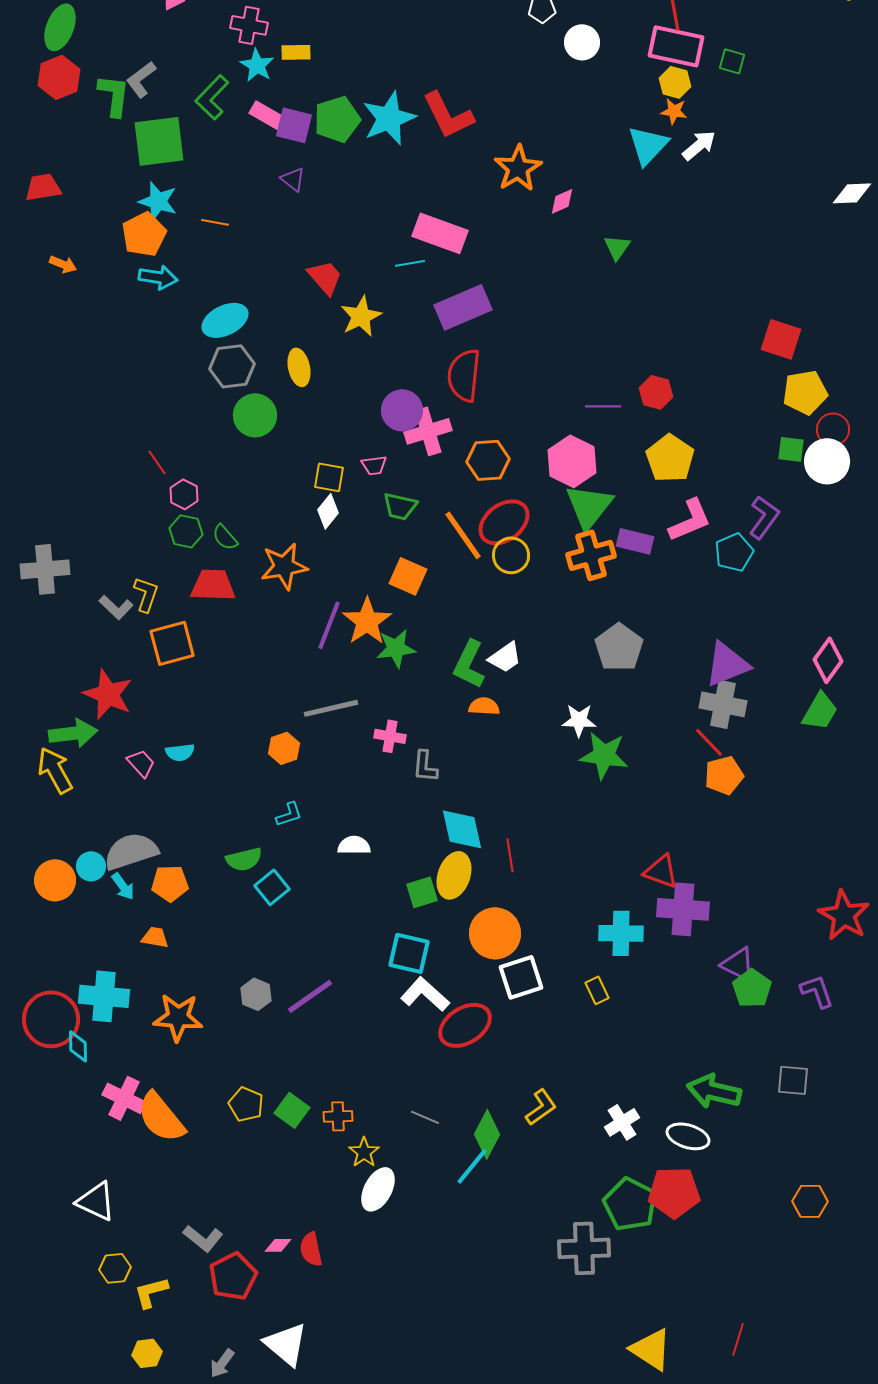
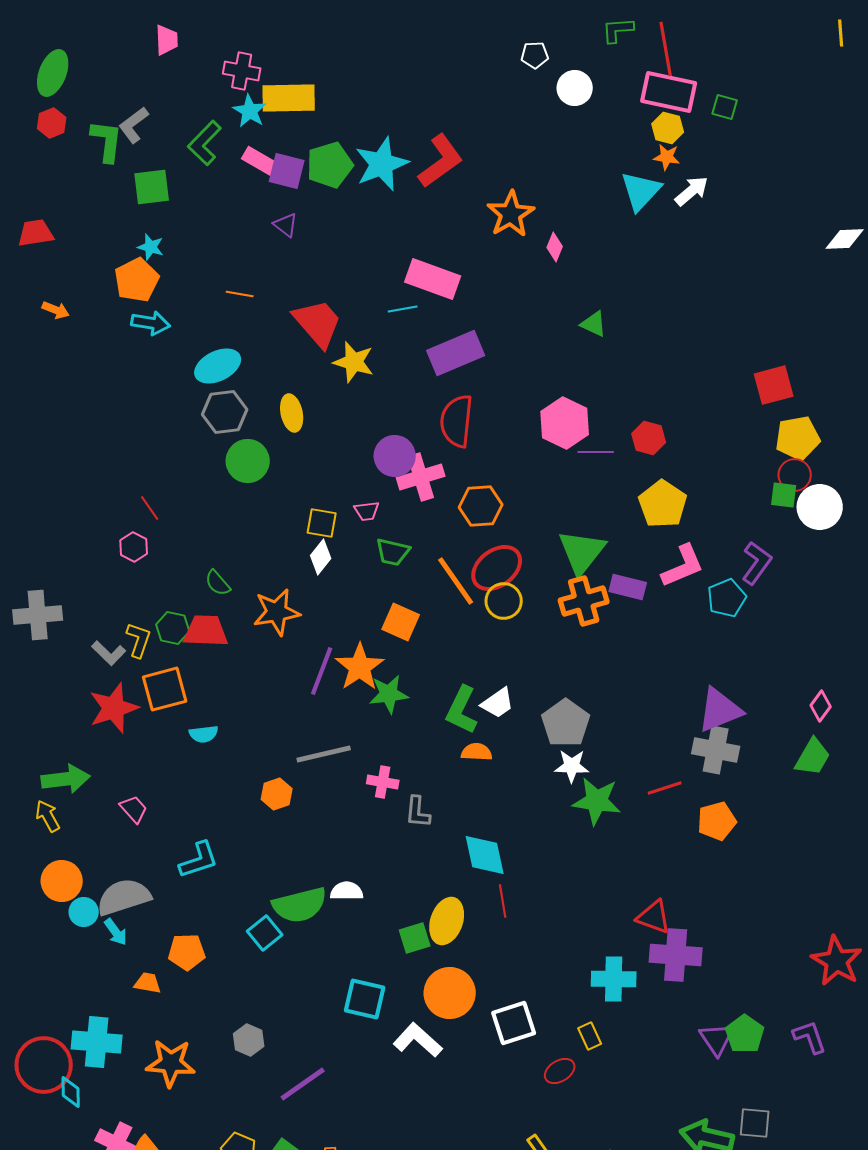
yellow rectangle: (296, 52) -> (289, 98), size x1.8
red hexagon: (59, 77) -> (52, 123), size x0.7
red L-shape: (448, 115) -> (441, 161), turned -100
green square: (159, 141) -> (152, 187), size x0.7
cyan star: (158, 201) -> (151, 247), size x0.7
pink diamond: (562, 201) -> (555, 247), turned -44
orange line: (215, 222) -> (240, 294), moved
green triangle: (617, 247) -> (594, 324), moved, turned -40
red trapezoid: (325, 277) -> (318, 323), size x1.4
yellow star: (361, 316) -> (354, 362), turned -30
red square: (781, 339) -> (774, 385), turned -33
red circle: (833, 429) -> (795, 475), moved
pink hexagon: (572, 461) -> (565, 423), moved
pink hexagon: (184, 494) -> (134, 547), moved
green hexagon: (186, 531) -> (173, 628), moved
gray pentagon: (619, 647) -> (566, 723), moved
pink diamond: (828, 660) -> (821, 706), size x0.7
red star: (108, 694) -> (114, 708), moved, turned 30
red line: (709, 742) -> (665, 788), moved, turned -64
cyan semicircle: (180, 752) -> (204, 734), moved
yellow arrow: (55, 770) -> (48, 816), size x0.7
cyan L-shape: (289, 814) -> (199, 860), moved, size x1.5
cyan diamond: (462, 829) -> (485, 855), moved
green semicircle: (244, 859) -> (300, 905), moved, size x1.5
orange circle: (55, 880) -> (62, 881), moved
orange pentagon: (170, 883) -> (187, 952), moved
orange circle: (495, 933) -> (450, 993), moved
cyan square: (409, 953) -> (365, 999), moved
purple triangle: (738, 964) -> (717, 1039), moved, turned 30
purple line: (310, 996) -> (303, 1084), moved
red ellipse: (465, 1025) -> (560, 1071), moved, size x0.6
gray square: (793, 1080) -> (755, 1123), moved

